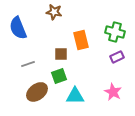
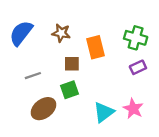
brown star: (54, 12) -> (61, 33), moved
blue semicircle: (18, 28) -> (21, 33), turned 60
cyan triangle: (75, 96) -> (104, 112), moved, turned -36

